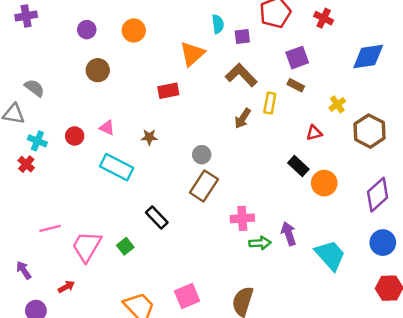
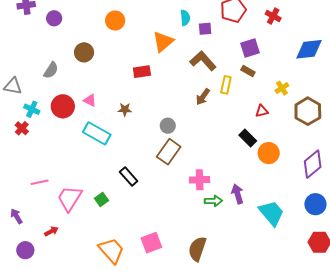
purple circle: (87, 30) -> (54, 18), moved
gray semicircle: (35, 88) -> (51, 70), moved, turned 84
red circle: (75, 136) -> (63, 106), size x1.5

